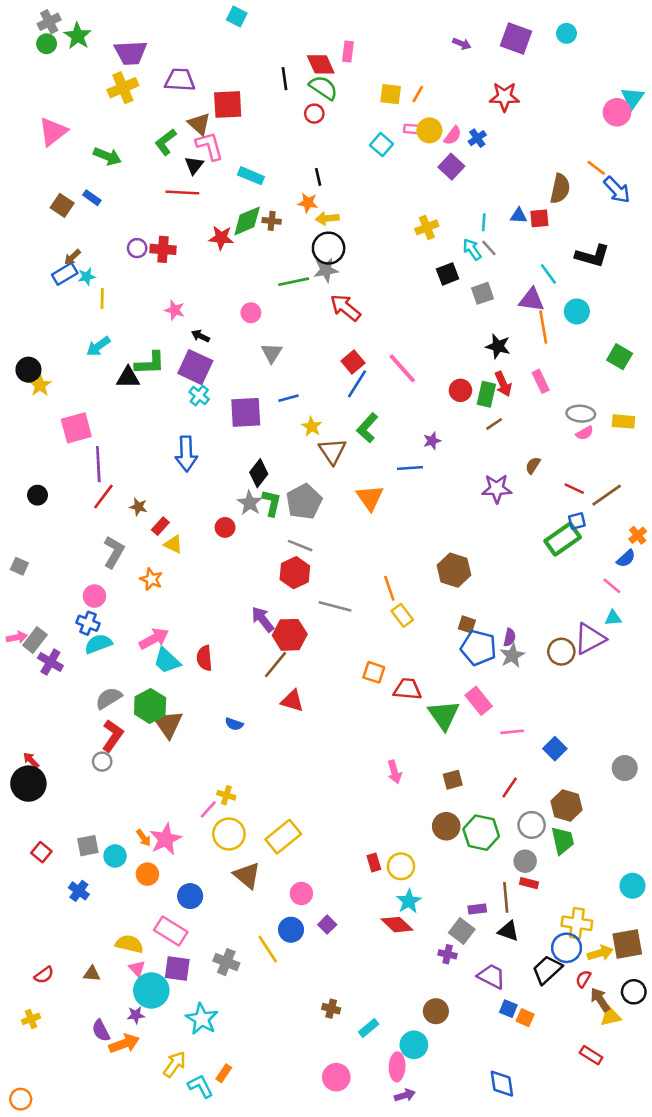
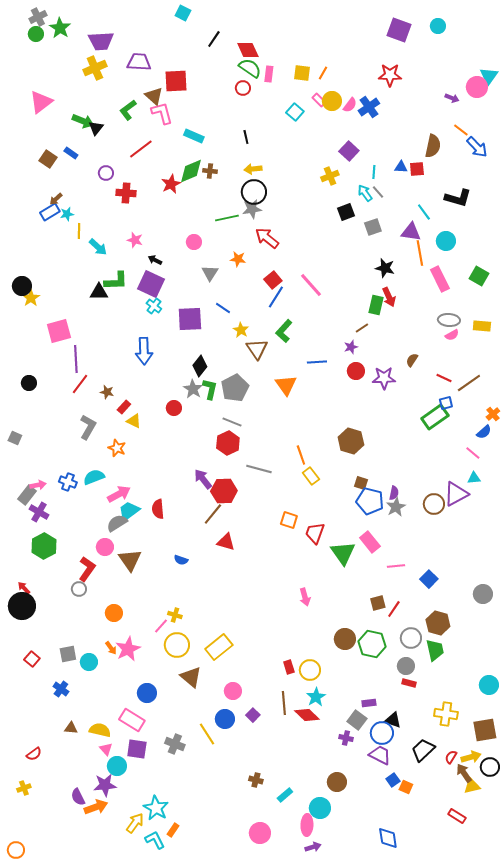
purple arrow: (462, 44) -> (452, 98), moved
pink rectangle: (348, 51) -> (269, 74), moved
black line: (285, 79) -> (214, 39), moved, turned 42
pink rectangle: (413, 129) -> (319, 100), turned 40
blue cross: (477, 138) -> (369, 107), size x1.5
black triangle: (194, 165) -> (96, 128), moved
purple square: (451, 167) -> (349, 151), moved
red line: (182, 192) -> (141, 149), turned -40
orange star: (308, 203) -> (238, 259), moved
red star: (221, 238) -> (171, 184), turned -30
purple circle: (137, 248) -> (106, 173), moved
cyan arrow: (98, 346) -> (98, 247), moved, turned -102
pink rectangle: (541, 381) -> (440, 279), moved, size x1.4
red circle: (460, 390) -> (356, 371), moved
blue line: (288, 398) -> (223, 308), turned 49
brown line: (494, 424) -> (362, 328), moved
purple star: (432, 441) -> (351, 347), moved
pink circle: (94, 596) -> (105, 547), moved
pink arrow: (17, 637) -> (38, 485), moved
cyan semicircle: (98, 644) -> (94, 477), moved
cyan trapezoid: (167, 661) -> (129, 511), turned 100
red trapezoid: (407, 689) -> (315, 533), turned -75
gray semicircle: (109, 698) -> (117, 523), moved
green hexagon: (150, 706) -> (44, 546), moved
brown square: (453, 780) -> (378, 603), moved
orange circle: (147, 874) -> (114, 613), moved
brown line: (506, 897) -> (284, 703), moved
blue circle: (567, 948) -> (382, 733), moved
yellow arrow: (600, 953) -> (471, 757), moved
brown triangle: (92, 974) -> (71, 728), moved
cyan circle: (151, 990) -> (117, 766), size x0.7
blue square: (508, 1009) -> (393, 780), turned 32
purple star: (136, 1015) -> (105, 785), size x1.6
cyan star: (202, 1019) -> (156, 808), moved

